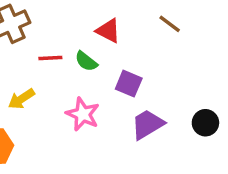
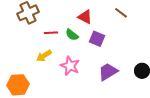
purple square: (129, 84) -> (97, 39), moved
yellow arrow: (21, 99) -> (44, 56), moved

